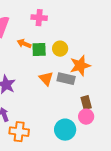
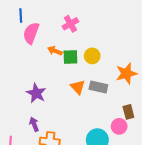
pink cross: (39, 18) -> (70, 24), turned -35
orange star: (80, 66) -> (126, 74), moved
brown rectangle: (86, 103) -> (128, 112), moved

